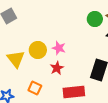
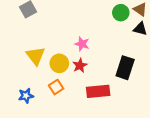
yellow circle: (38, 50) -> (59, 63), moved
orange square: (35, 88) -> (56, 87), turned 32

